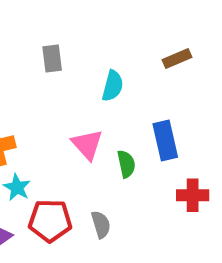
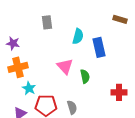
brown rectangle: (177, 59) -> (120, 19), moved, turned 40
blue rectangle: (165, 141) -> (99, 47), moved

